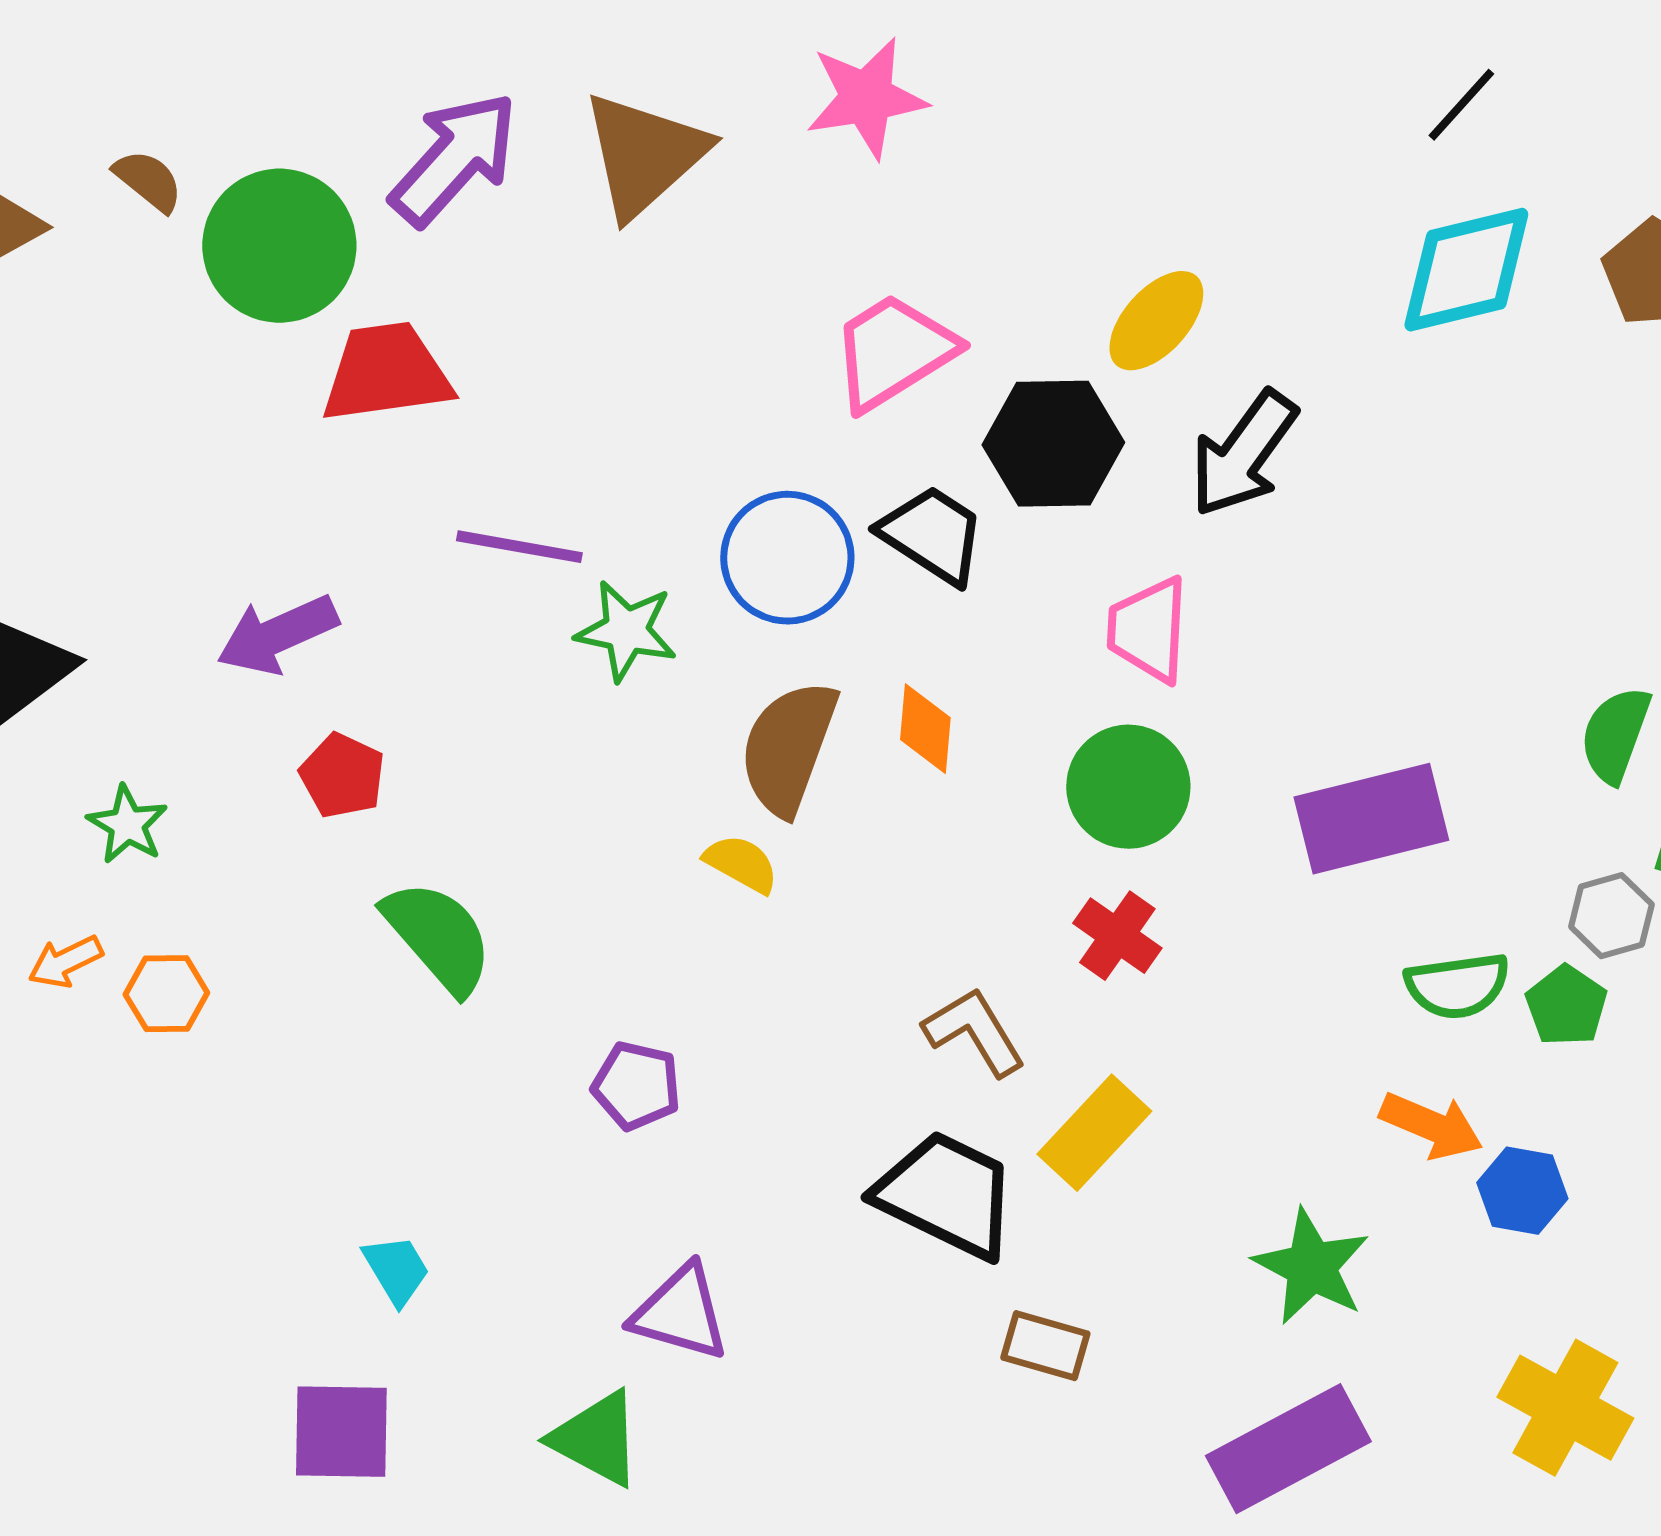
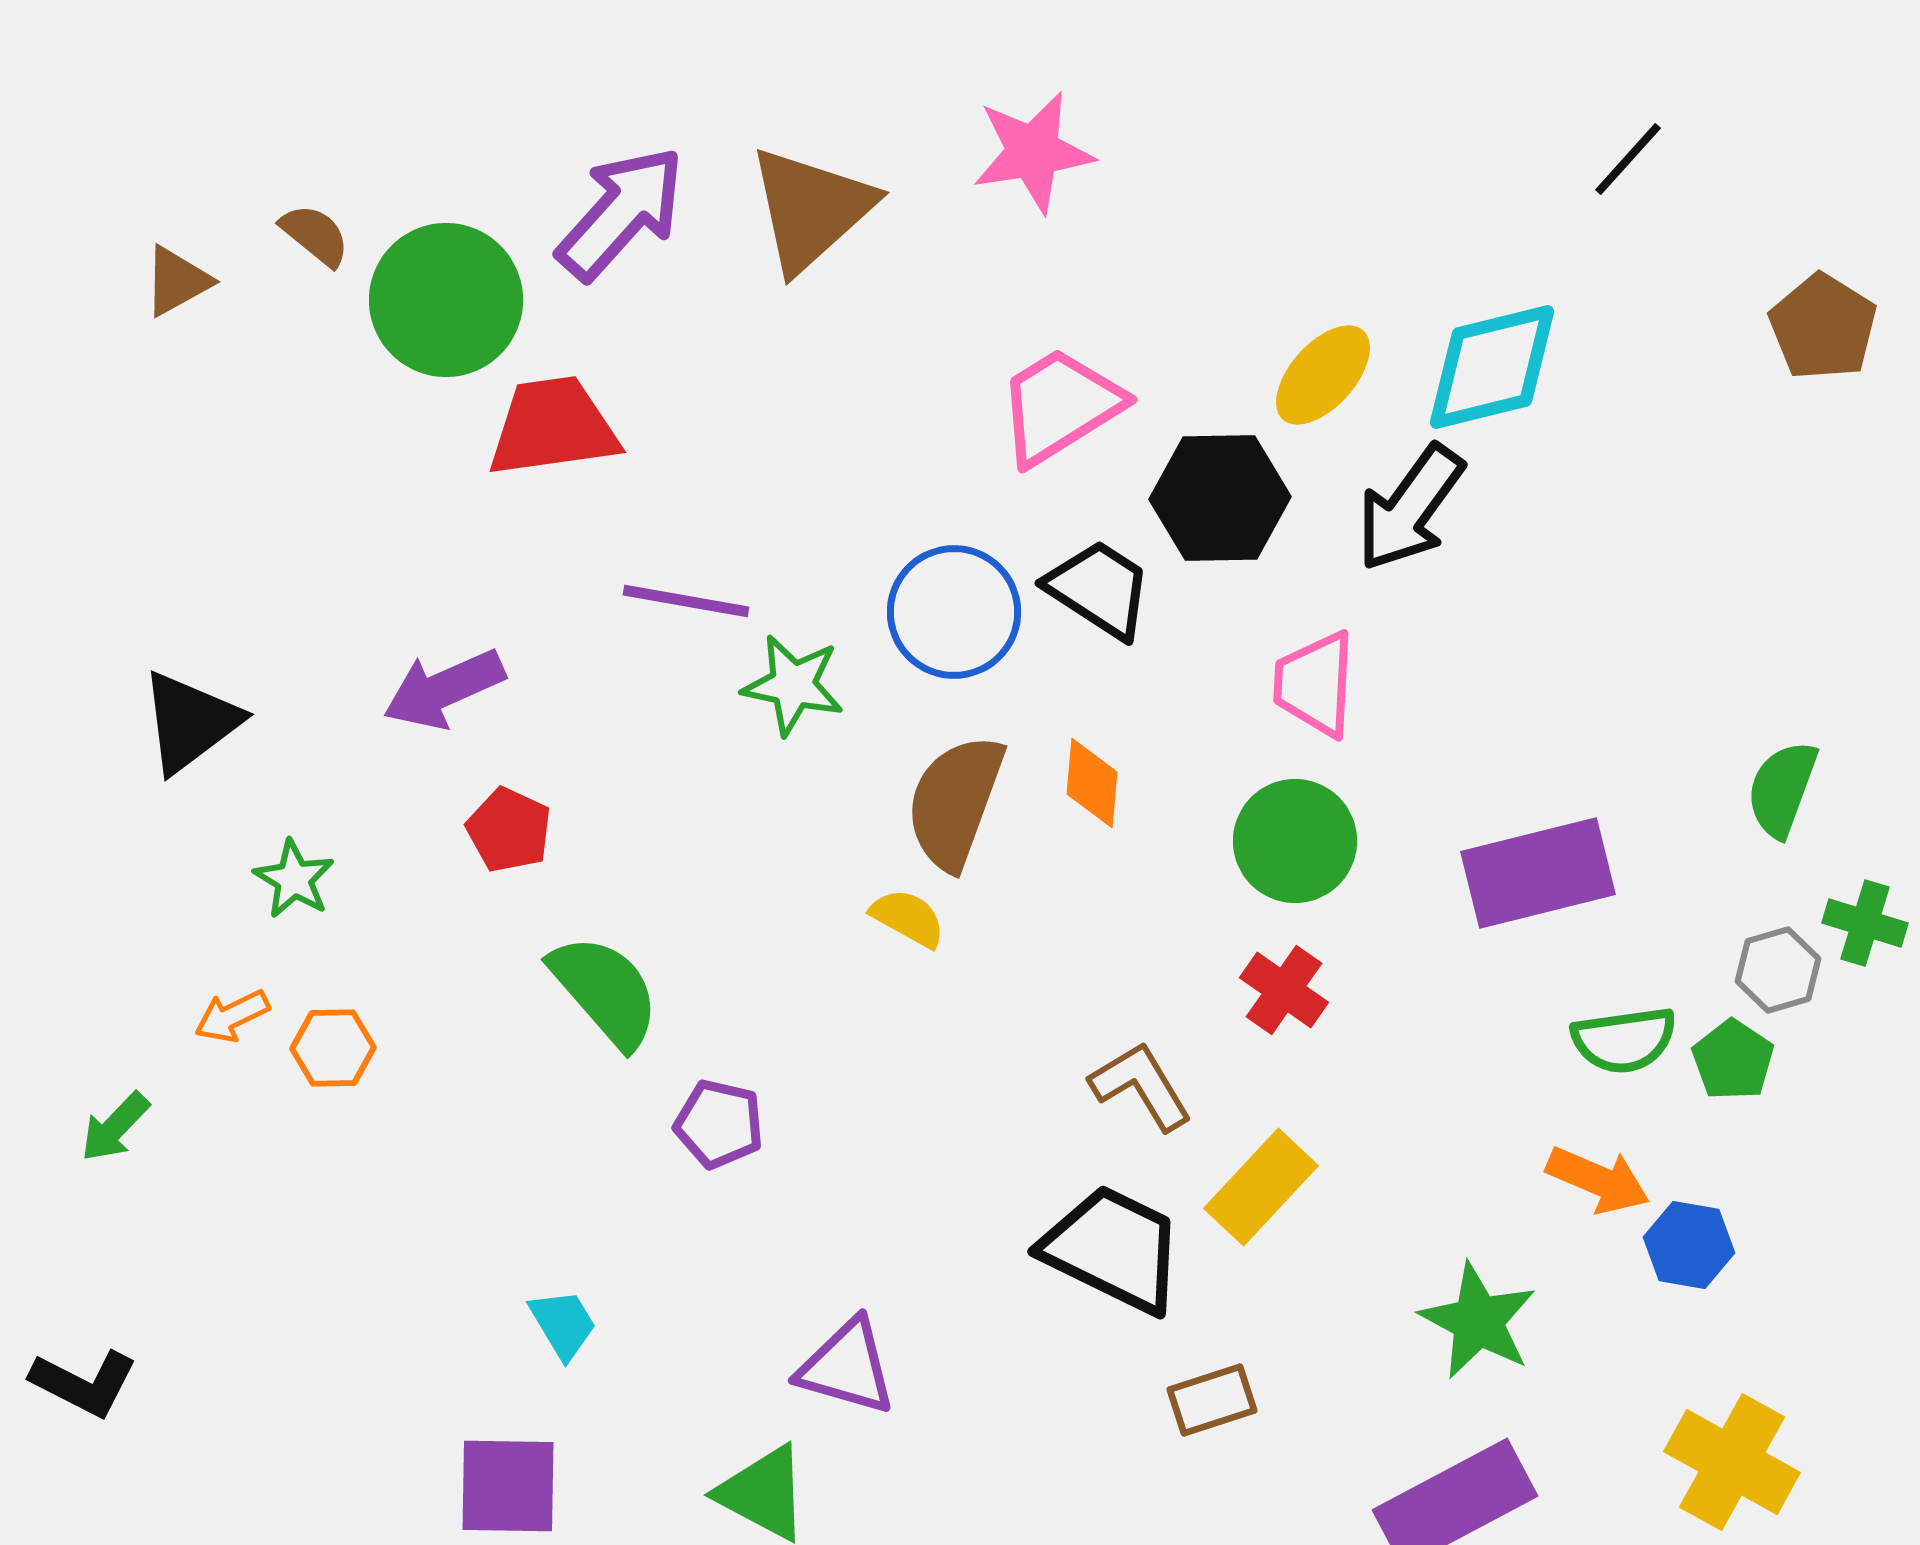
cyan diamond: (1466, 270) -> (1492, 367), moved
purple pentagon: (636, 1086) -> (719, 1124), moved
brown rectangle: (1045, 1346) -> (1212, 1400), turned -34

